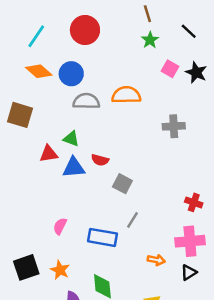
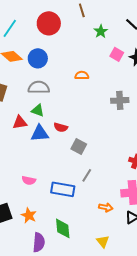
brown line: (147, 14) -> (82, 10), moved
orange semicircle: (126, 95) -> (82, 75), size x0.6
gray semicircle: (86, 101) -> (39, 87), moved
pink semicircle: (60, 226) -> (29, 180), turned -104

